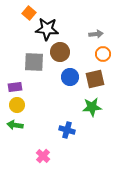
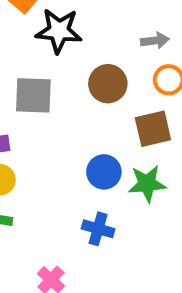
brown circle: (60, 52) -> (108, 84), moved
blue circle: (70, 77) -> (104, 172), moved

